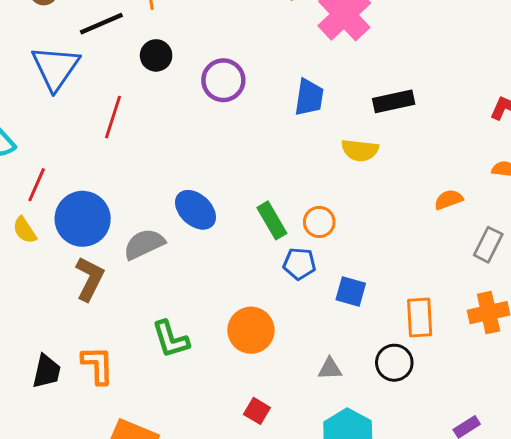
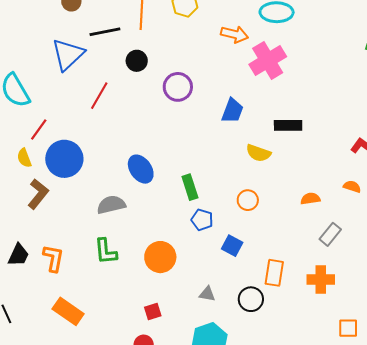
orange circle: (319, 222) -> (248, 200), moved
gray semicircle: (144, 244) -> (111, 205), moved
brown L-shape: (90, 279) -> (38, 194), moved
red square: (257, 411) -> (153, 312), turned 30

